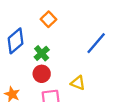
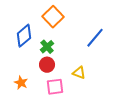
orange square: (48, 19) -> (53, 17), size x1.5

